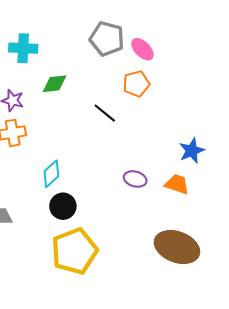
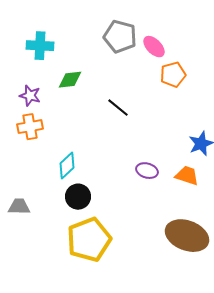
orange pentagon: (136, 84) -> (173, 75), moved

